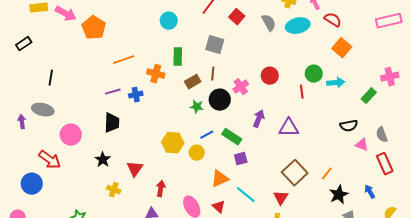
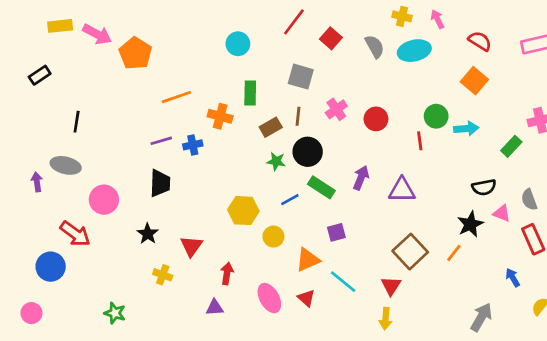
red semicircle: (333, 20) -> (480, 41), moved
pink cross: (241, 87) -> (336, 109), moved
green rectangle: (232, 137) -> (321, 187), moved
yellow circle: (197, 153) -> (273, 237), moved
black star: (339, 195) -> (470, 224), moved

